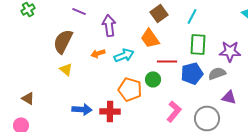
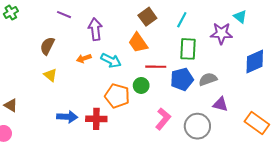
brown semicircle: (63, 41) -> (47, 46), size x0.7
purple star: (230, 51) -> (221, 33), moved
cyan arrow: (124, 55) -> (111, 60), turned 48

